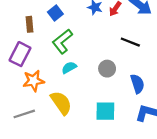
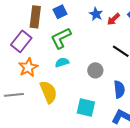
brown rectangle: (30, 24) -> (35, 17), size x1.5
orange star: (34, 81) -> (28, 67), turned -30

